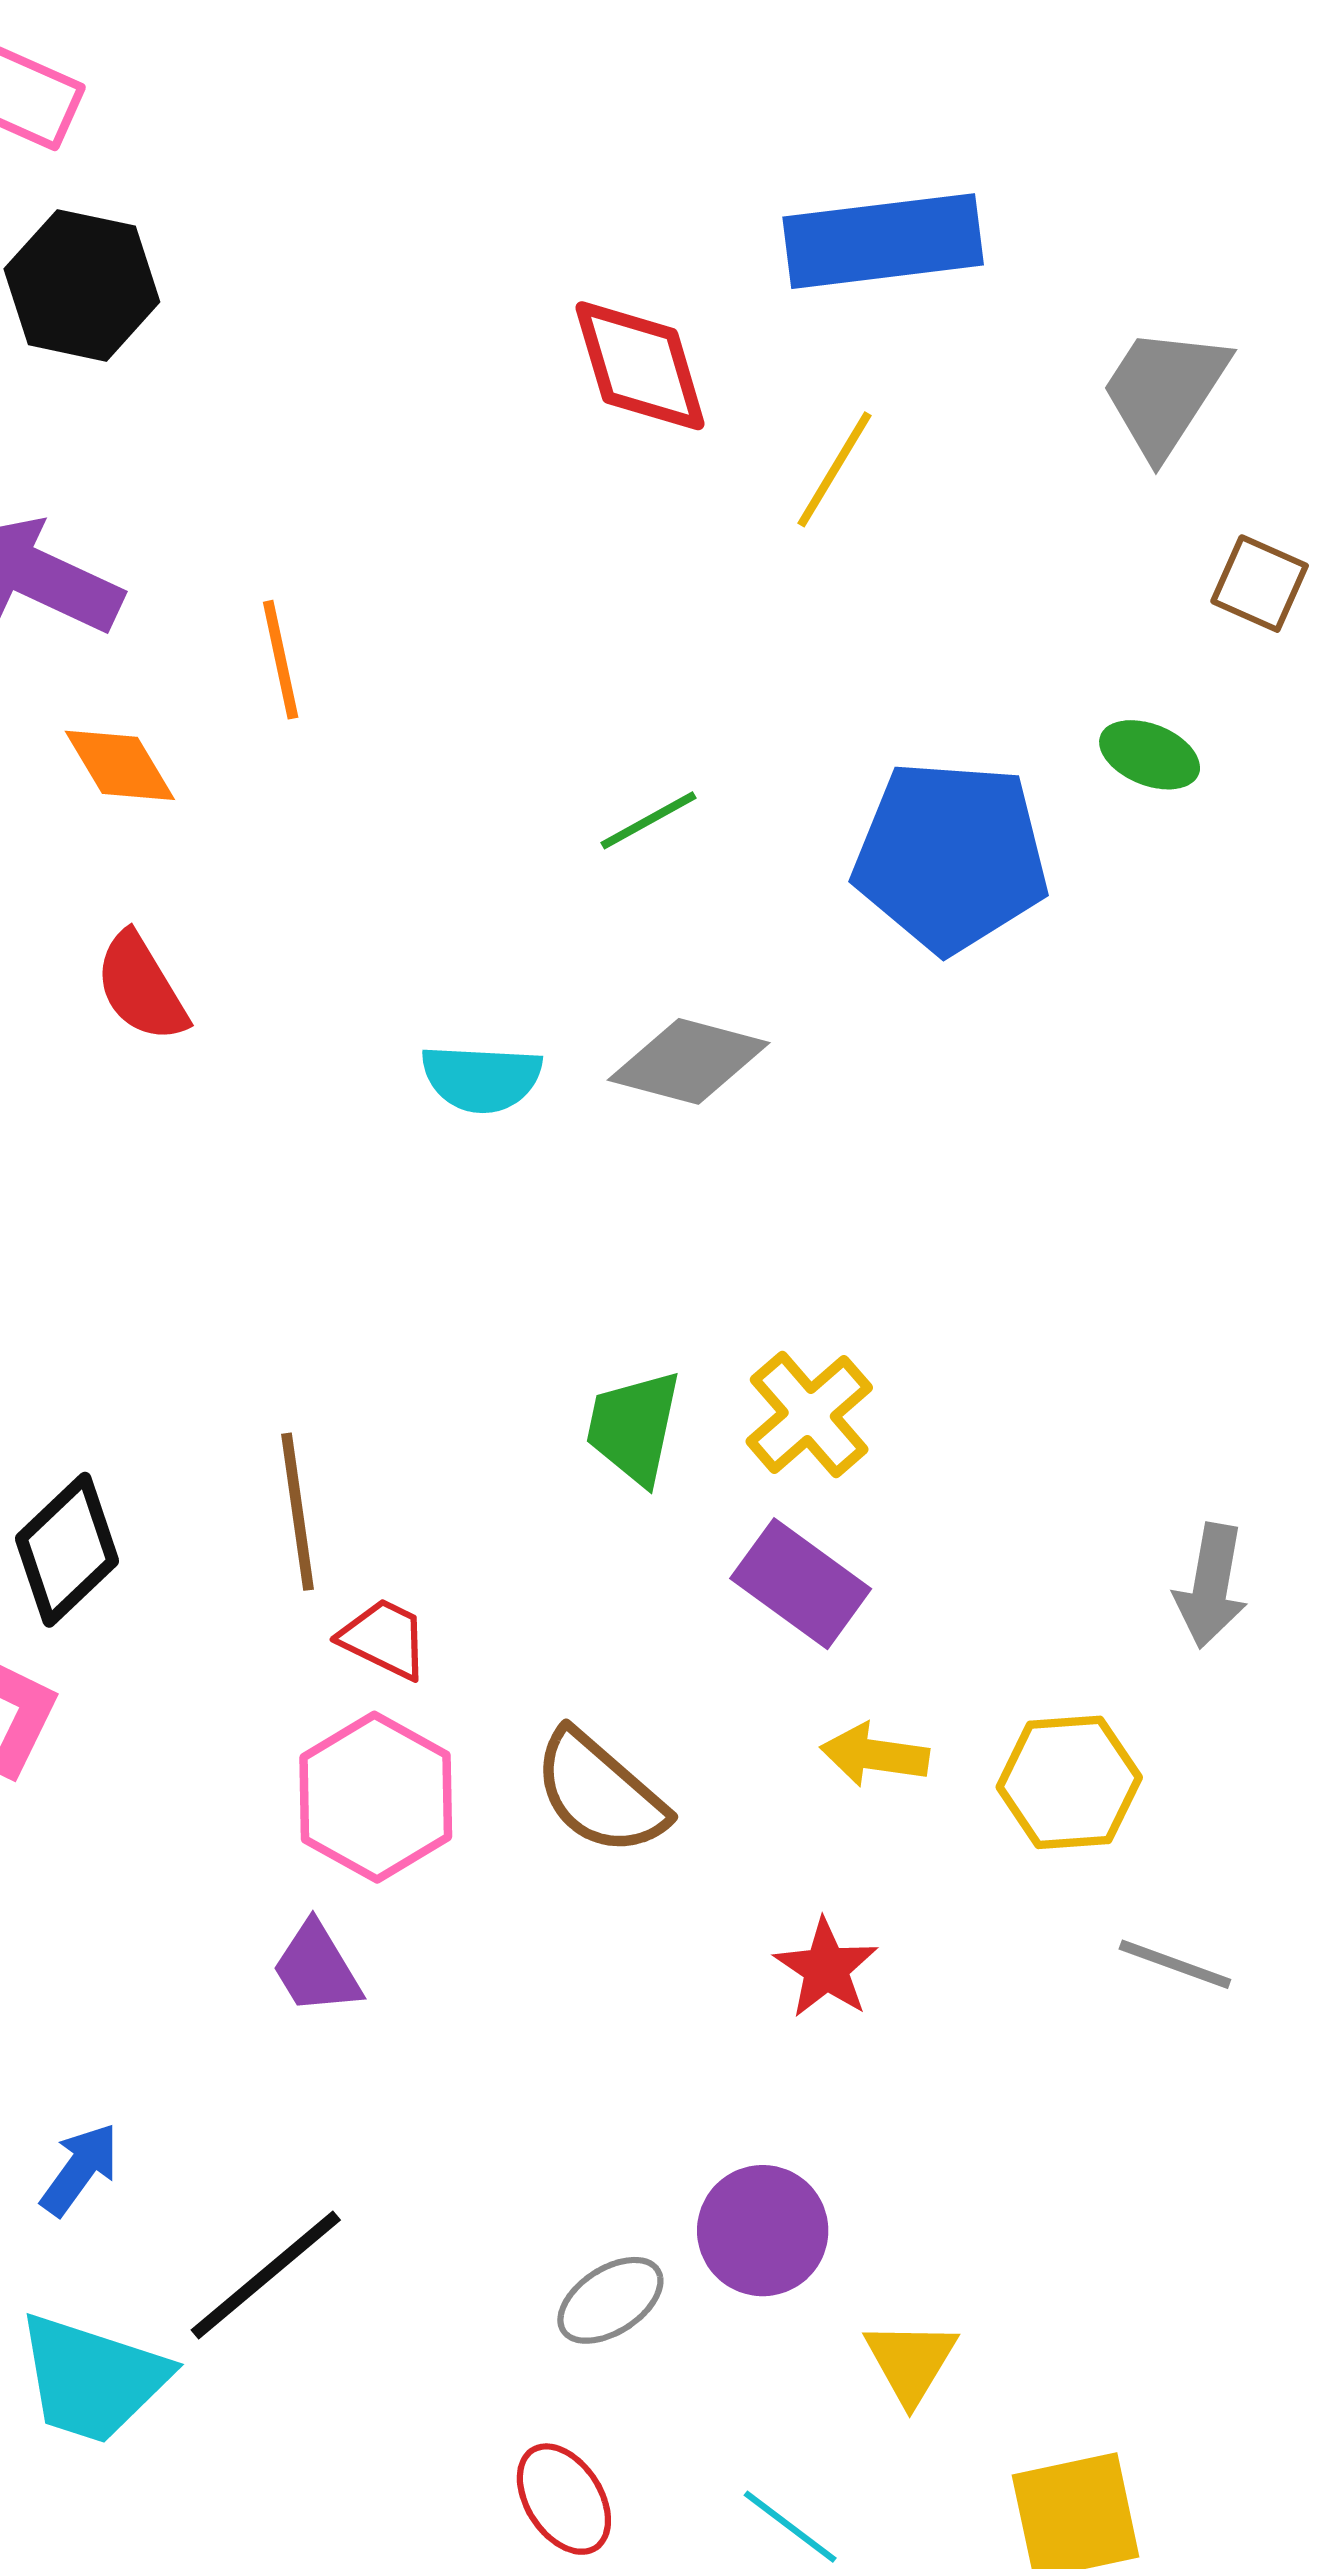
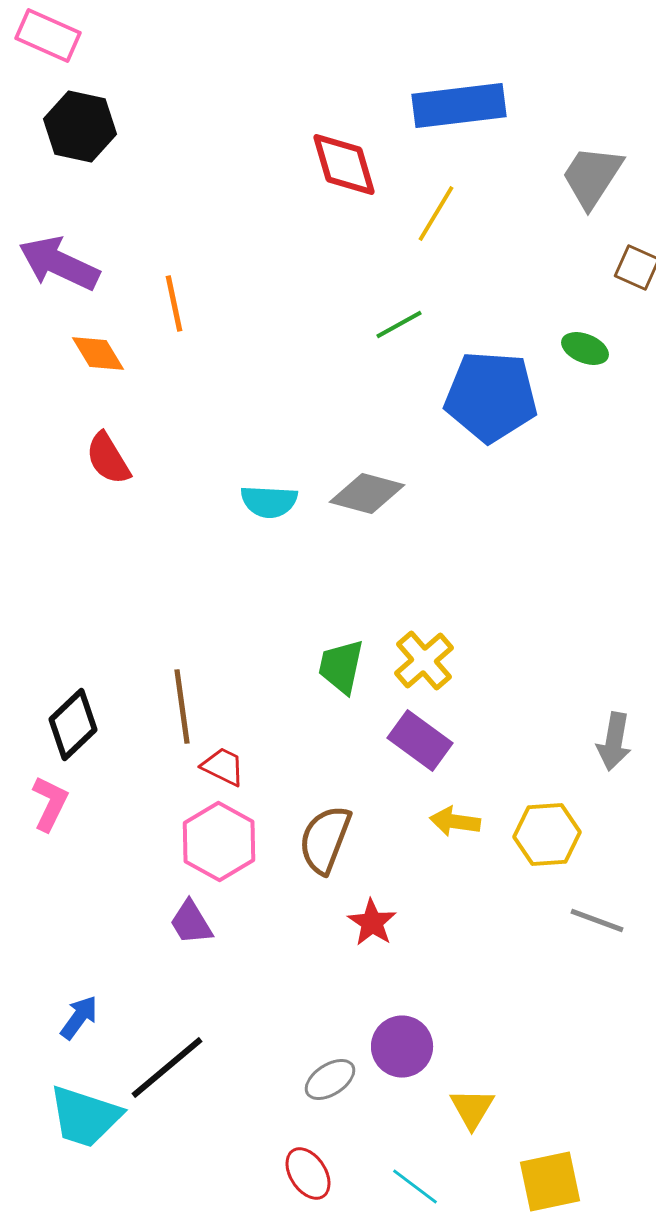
green line: (648, 820) -> (399, 324), moved
brown semicircle: (600, 1793) -> (325, 840), turned 70
red star: (826, 1968) -> (372, 922), moved

